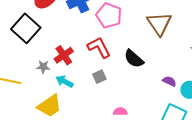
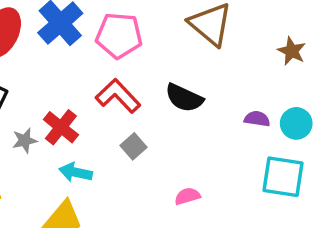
gray star: (43, 67) -> (25, 140), moved

